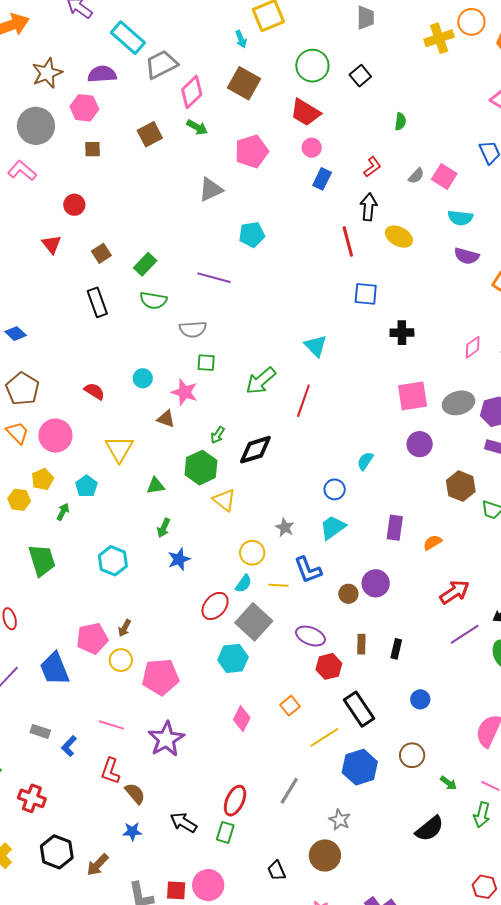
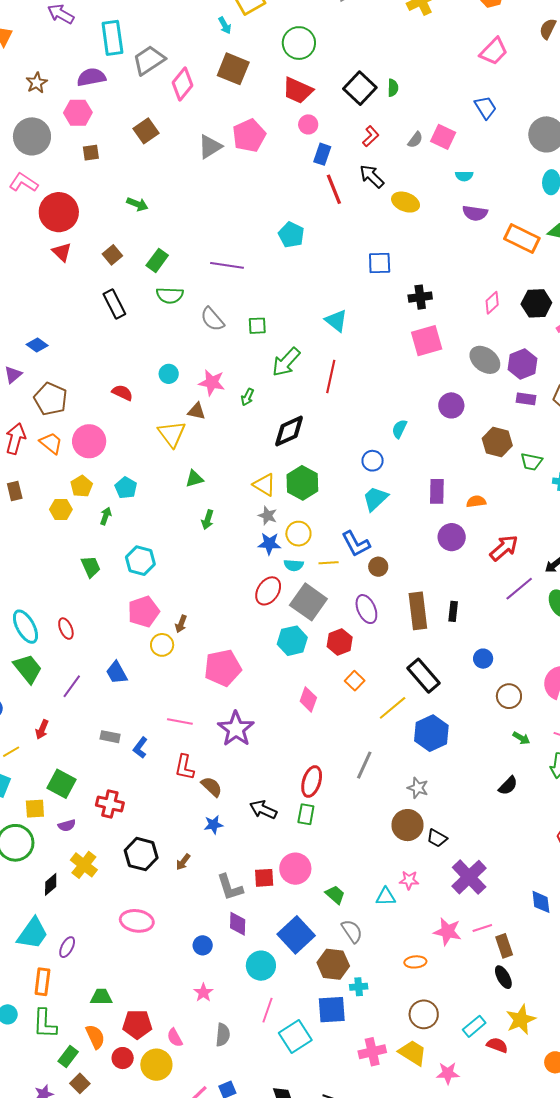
cyan rectangle: (128, 38) -> (112, 38), turned 48
brown star: (47, 73) -> (37, 83), size x0.7
black square: (360, 76) -> (360, 88), moved, size x1.5
green arrow: (197, 127) -> (137, 204), moved
gray triangle: (211, 190) -> (210, 147), moved
red circle: (74, 205) -> (59, 212), moved, size x1.8
black arrow: (369, 207) -> (372, 176), turned -44
cyan semicircle: (460, 218) -> (464, 176), size x0.7
cyan pentagon: (252, 234) -> (291, 235), moved, turned -30
red line: (348, 241) -> (334, 189), moved
gray semicircle: (193, 329) -> (212, 319), turned 60
green square: (206, 363) -> (257, 326), moved
pink square: (413, 396) -> (427, 341), moved
gray ellipse: (458, 403) -> (485, 360), turned 60
green arrow: (218, 435) -> (247, 397), moved
yellow triangle: (119, 449) -> (172, 434), moved
green hexagon: (201, 468) -> (302, 483), moved
gray star: (285, 527) -> (268, 516), moved
orange semicircle: (433, 542) -> (476, 501), turned 30
blue star: (179, 559) -> (269, 544), moved, turned 30
green trapezoid: (42, 560) -> (91, 567), size x0.7
cyan hexagon: (113, 561) -> (140, 561), moved
purple circle: (376, 583) -> (452, 537), moved
cyan semicircle: (244, 584) -> (294, 565), turned 66
brown circle: (348, 594) -> (378, 567), moved
purple ellipse: (310, 636) -> (366, 609), turned 52
pink pentagon: (92, 638) -> (144, 612), moved
brown rectangle: (361, 644) -> (418, 611), size x1.8
yellow circle: (121, 660) -> (162, 645), moved
red hexagon: (329, 666) -> (340, 642), moved
blue trapezoid: (55, 669) -> (117, 673), size x0.7
brown circle: (412, 755) -> (509, 696), moved
black semicircle: (430, 829) -> (508, 786), size x0.7
brown arrow: (98, 865) -> (183, 862), size x0.7
black trapezoid: (277, 870) -> (437, 838), moved, turned -30

